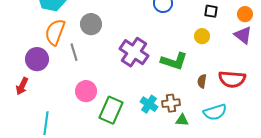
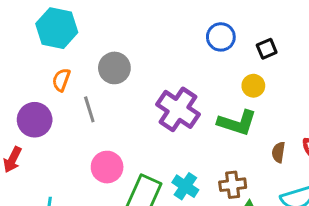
black square: (211, 11) -> (267, 49), moved, turned -32
orange semicircle: (55, 32) -> (61, 80), size x0.6
yellow circle: (202, 36) -> (253, 86), moved
cyan cross: (149, 104) -> (185, 186), moved

